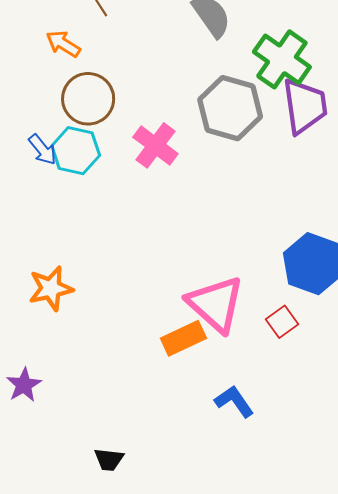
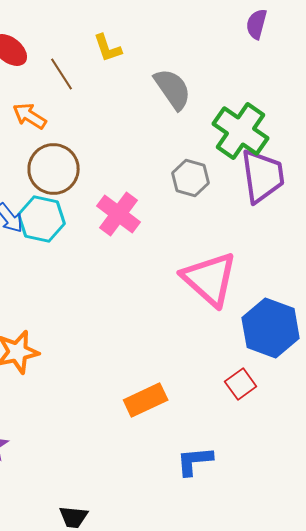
gray hexagon: (230, 108) -> (191, 178), size x0.6
pink triangle: (216, 304) -> (210, 279), moved
blue L-shape: (234, 401) -> (195, 461), turned -60

